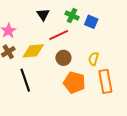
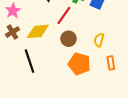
red line: (59, 35) -> (64, 15), turned -30
orange rectangle: (105, 81) -> (111, 63), size x0.6

